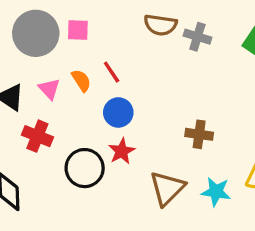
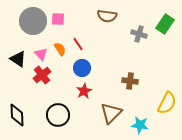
gray cross: (197, 37) -> (139, 34), moved
red cross: (37, 136) -> (42, 75), moved, turned 30
black circle: (85, 168) -> (58, 115), moved
cyan star: (216, 192) -> (140, 125), moved

